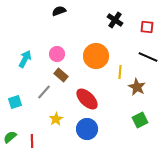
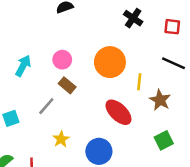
red ellipse: (87, 99) -> (118, 112), moved

